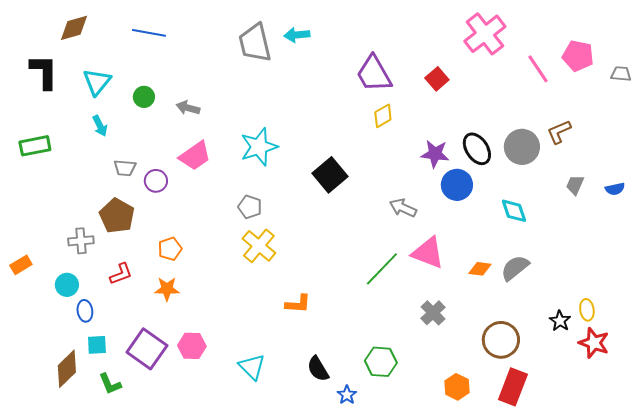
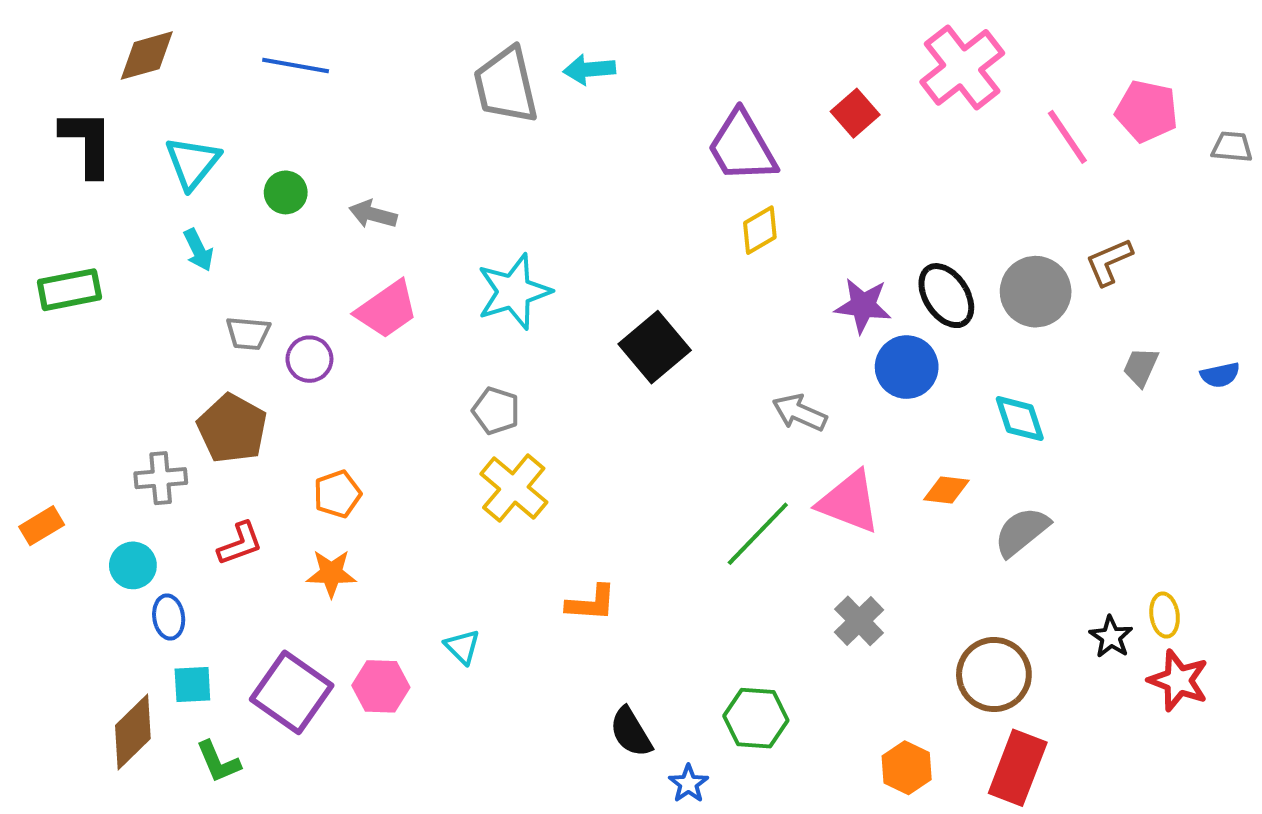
red square: (437, 79) -> (855, 113), moved
orange diamond: (480, 269) -> (946, 490), moved
cyan triangle: (252, 367) -> (462, 647), moved, size x0.7

